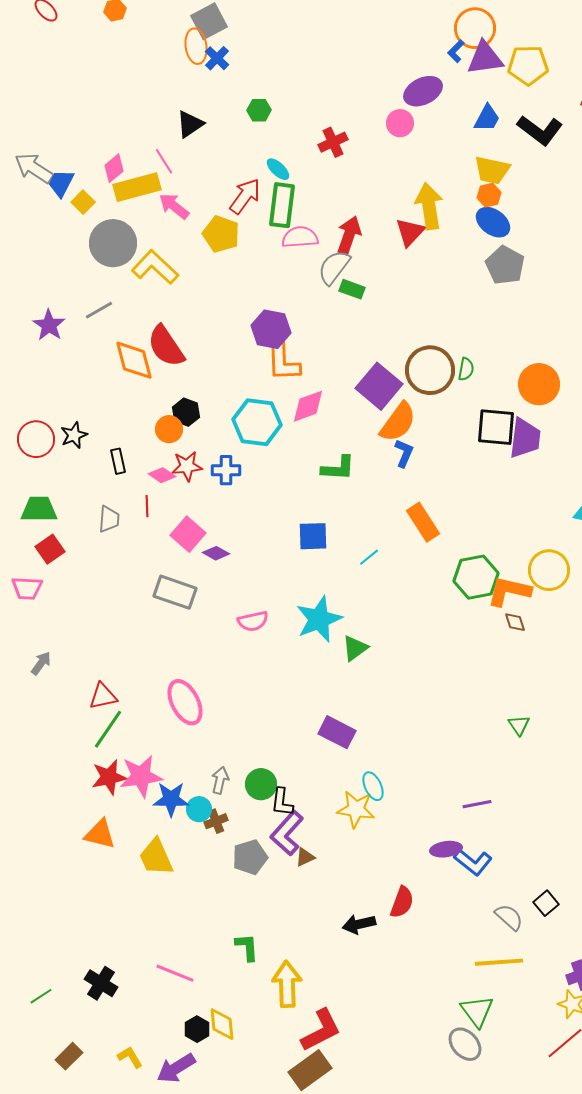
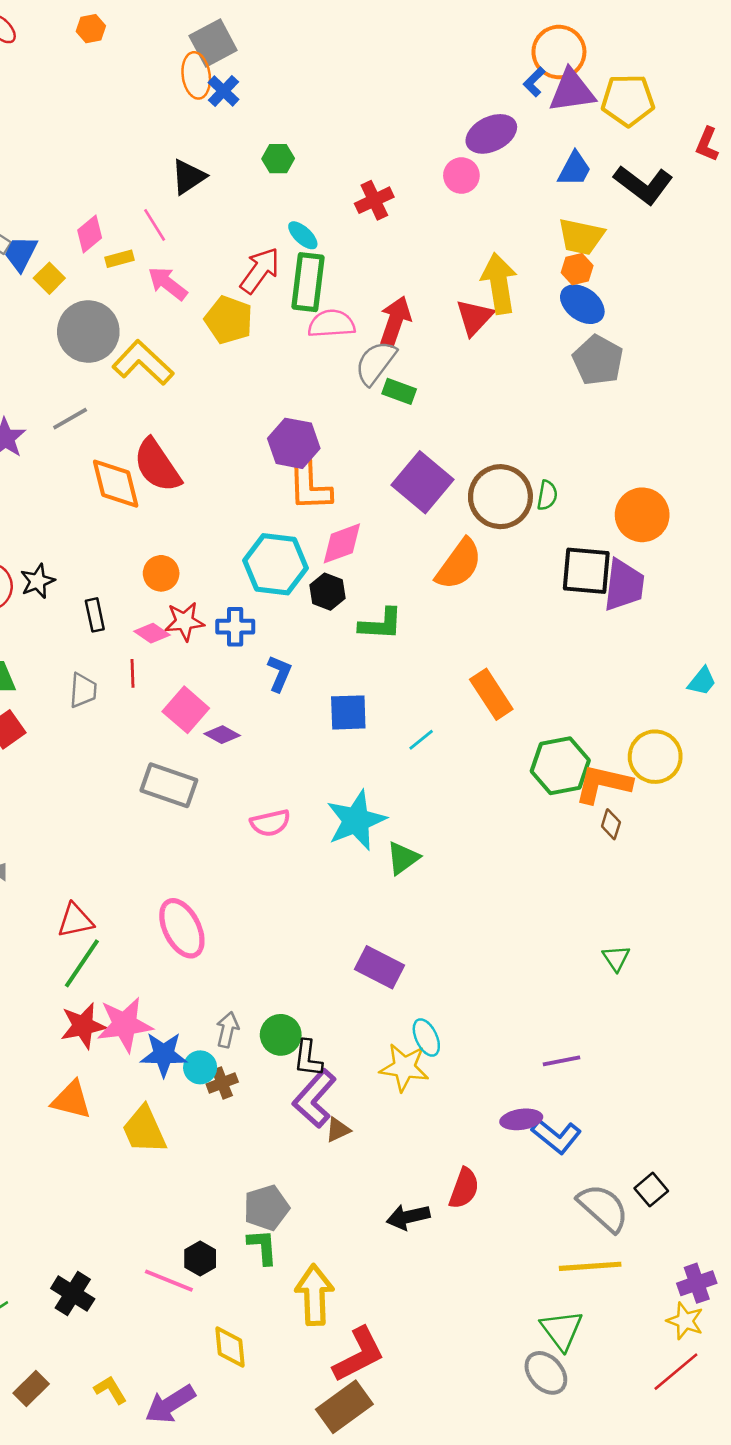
yellow rectangle: (137, 187) -> (119, 259), size x0.5
purple square: (379, 386) -> (422, 482), moved
black hexagon: (186, 412) -> (328, 592), moved
blue L-shape: (404, 453) -> (279, 673), moved
brown diamond: (515, 622) -> (611, 824), turned 35
gray pentagon: (250, 857) -> (266, 1208), moved
gray semicircle: (509, 917) -> (603, 1208), size x1.4
black hexagon: (197, 1029) -> (200, 1258), moved

